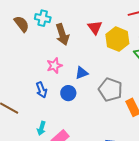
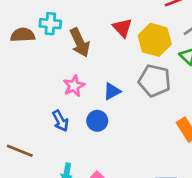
brown semicircle: (22, 24) -> (23, 35), turned -48
gray pentagon: (110, 90) -> (155, 81), moved

